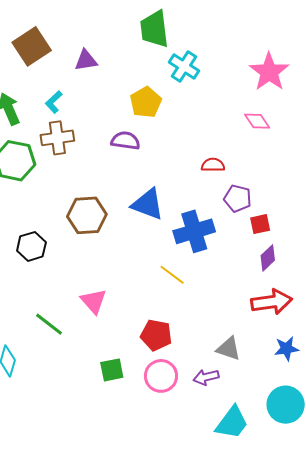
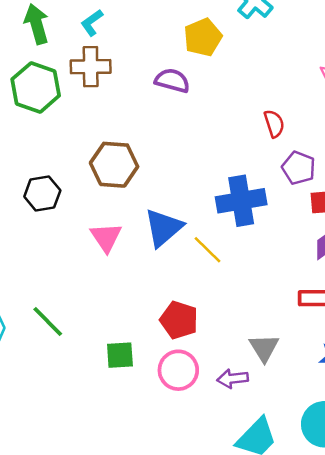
red semicircle: (213, 165) -> (274, 124), turned 65
blue triangle: (148, 204) -> (163, 228), moved, turned 51
pink triangle: (94, 301) -> (106, 237), moved
green line: (49, 324) -> (48, 321), moved
gray triangle: (228, 349) -> (264, 348), turned 32

